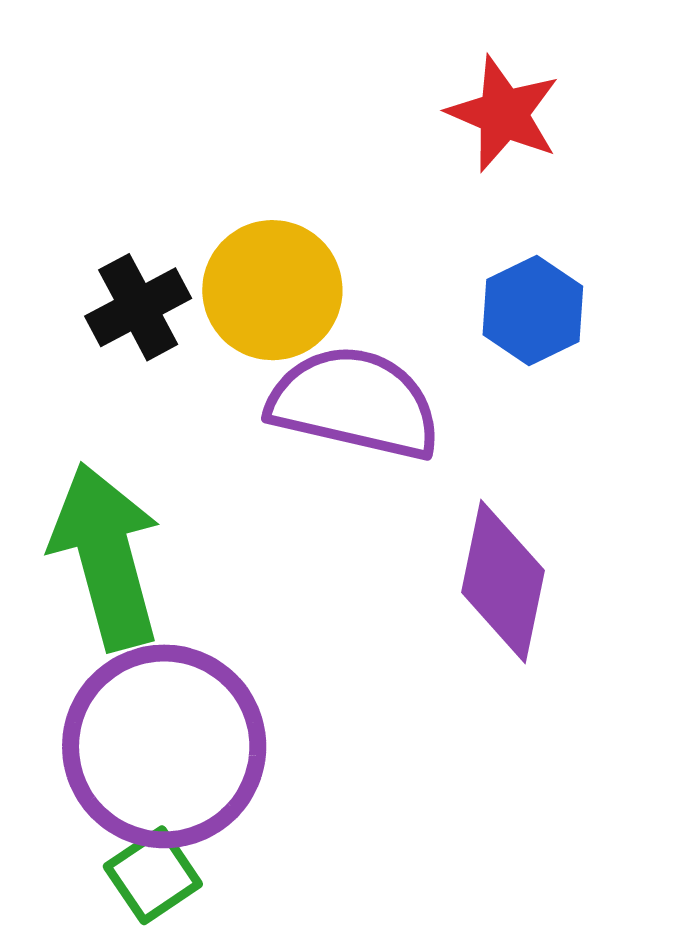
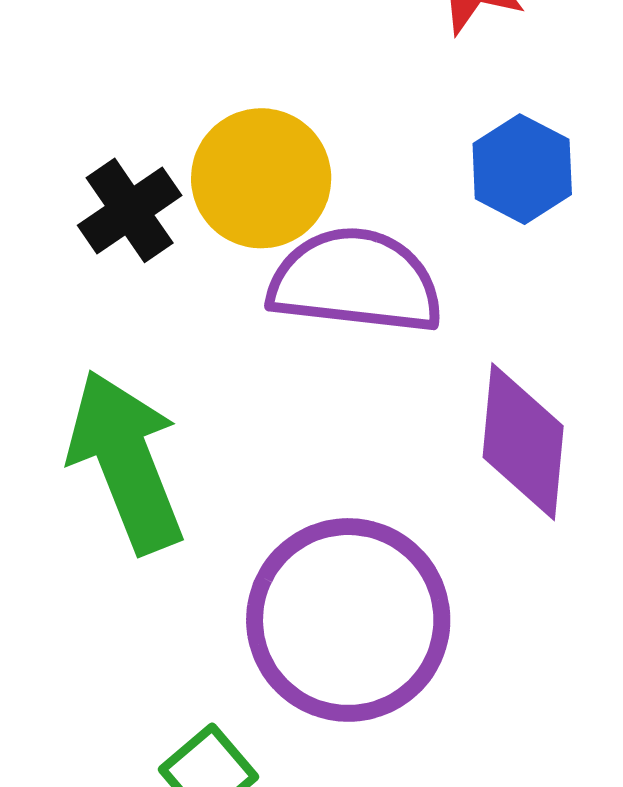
purple circle: (164, 746) -> (348, 620), moved

